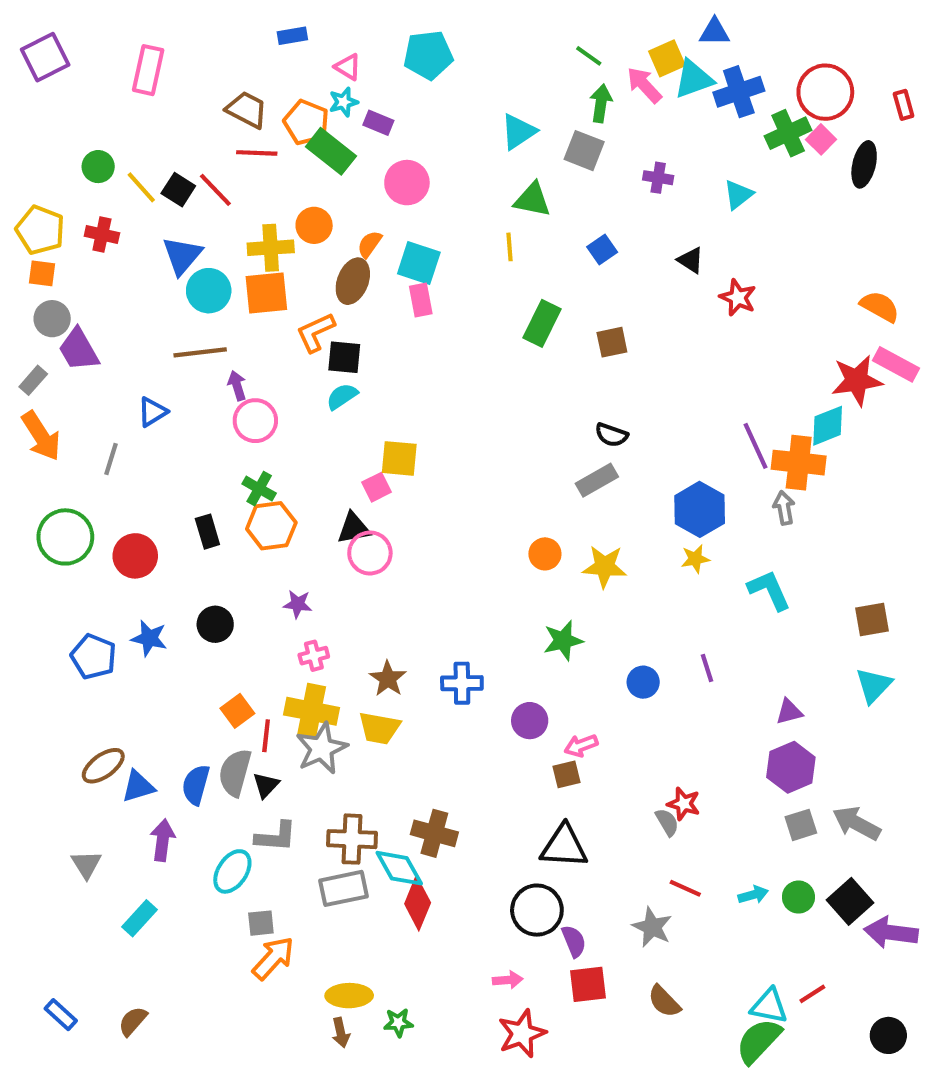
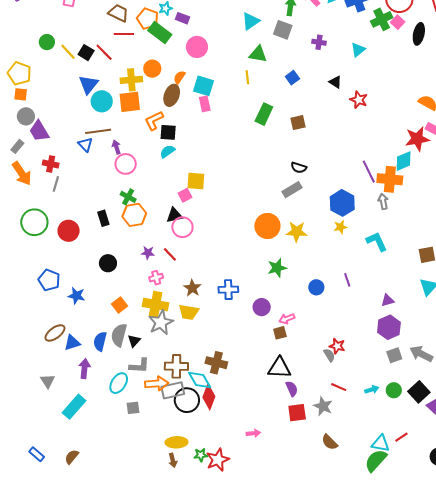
red cross: (102, 235) -> (51, 164), moved
blue triangle: (152, 412) -> (85, 145), moved, turned -42
orange circle: (545, 554) -> (267, 226), size x1.6
blue star: (149, 638) -> (76, 296), moved
red line: (266, 736) -> (170, 254), moved, turned -49
black circle: (537, 910) -> (187, 400), moved
cyan rectangle: (140, 918) -> (74, 407), size x1.4
purple semicircle: (574, 941) -> (292, 389), moved
orange arrow: (273, 958) -> (157, 384), moved, turned 45
red square: (588, 984) -> (297, 413), moved
red star: (522, 1034) -> (218, 460), moved

